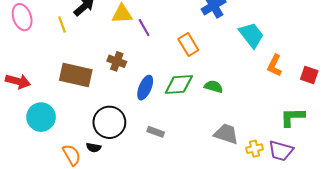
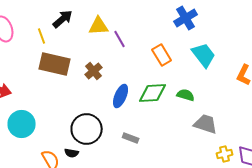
cyan trapezoid: (251, 35) -> (204, 55), moved
brown cross: (117, 61) -> (94, 71), turned 30
brown rectangle: (76, 75) -> (55, 64), moved
gray trapezoid: (226, 134) -> (206, 124), moved

